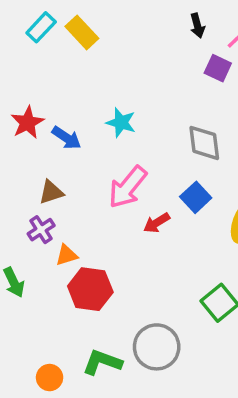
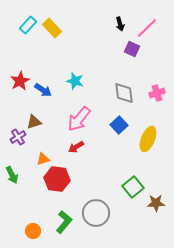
red arrow: (157, 223) -> (76, 147), moved
purple cross: (41, 230) -> (18, 137), moved
green L-shape: (102, 362) -> (64, 222), turned 110

